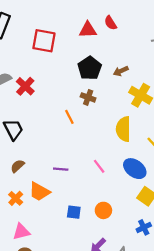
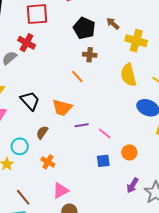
brown arrow: (121, 71) -> (113, 24), turned 80
red cross: (25, 86) -> (27, 43), moved
pink line: (99, 166) -> (105, 133), moved
orange trapezoid: (39, 192) -> (62, 108), moved

